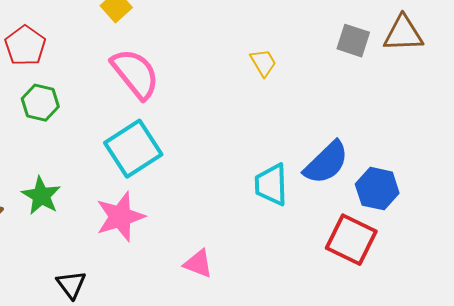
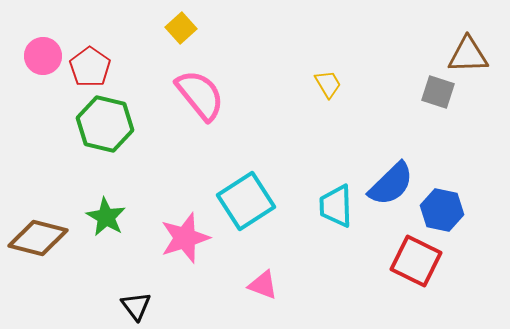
gray square: (353, 41) -> (438, 92), moved
green hexagon: (40, 103) -> (105, 124), size x1.5
cyan square: (133, 149) -> (246, 201), moved

